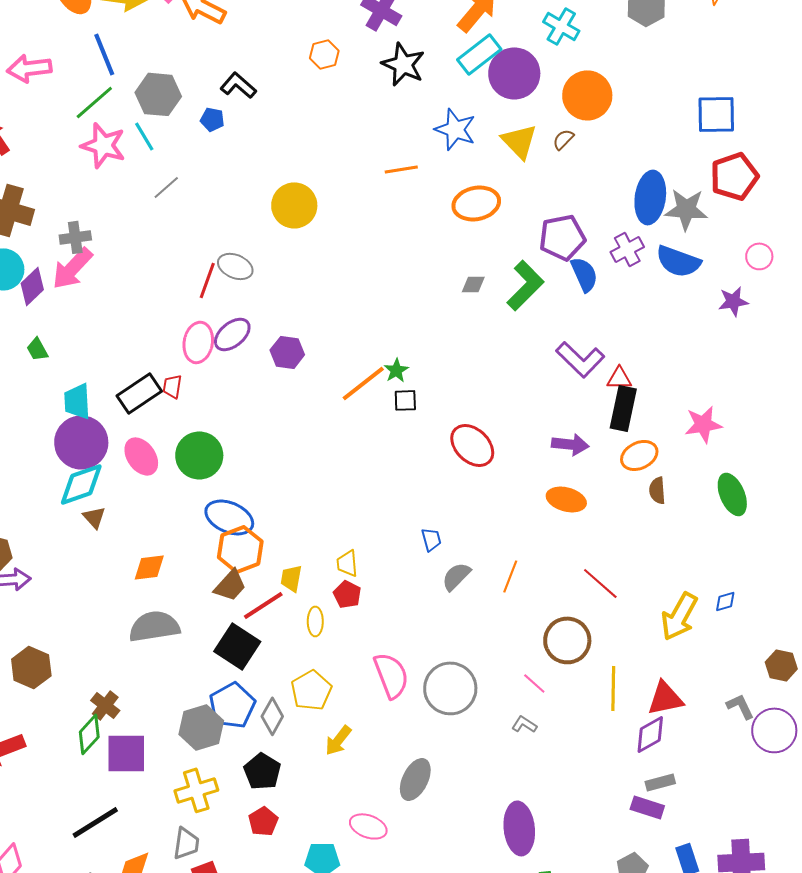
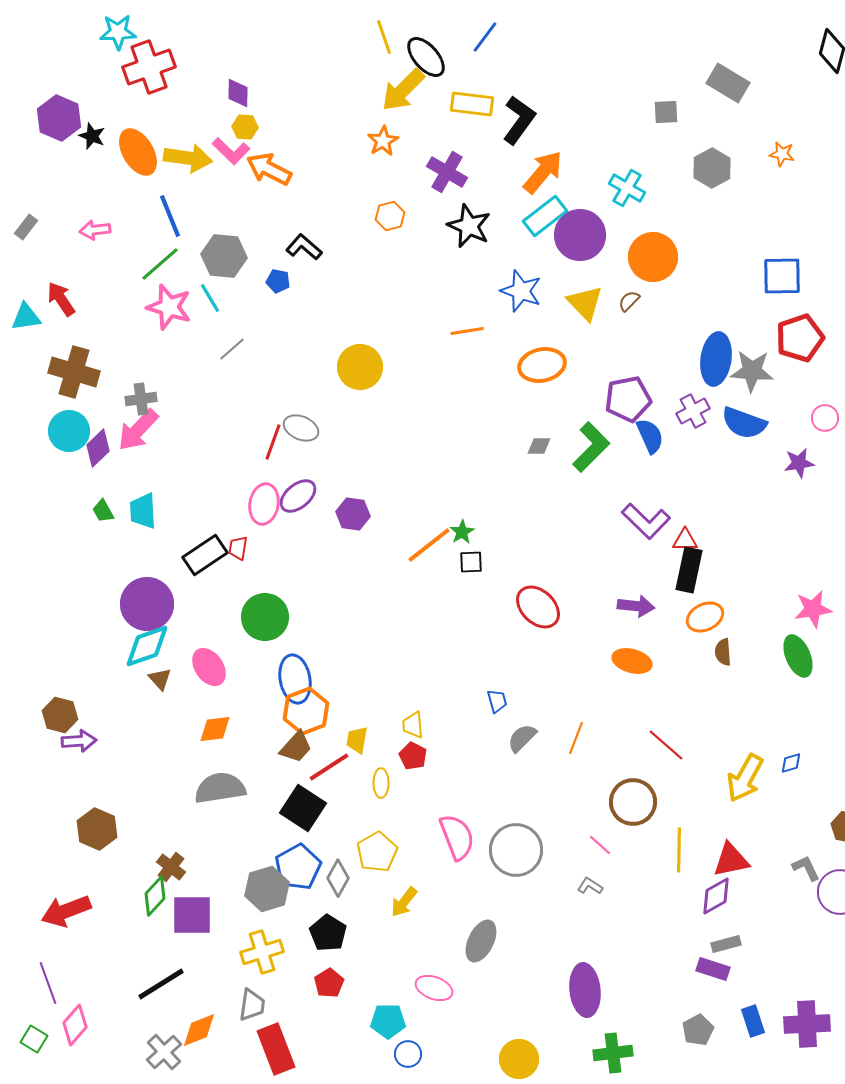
pink arrow: (29, 68) -> (95, 230), size x0.7
cyan trapezoid: (77, 401) -> (143, 511), moved
pink star: (703, 424) -> (813, 609), moved
pink ellipse: (141, 456) -> (209, 667), moved
blue ellipse: (229, 517) -> (295, 679), turned 57

